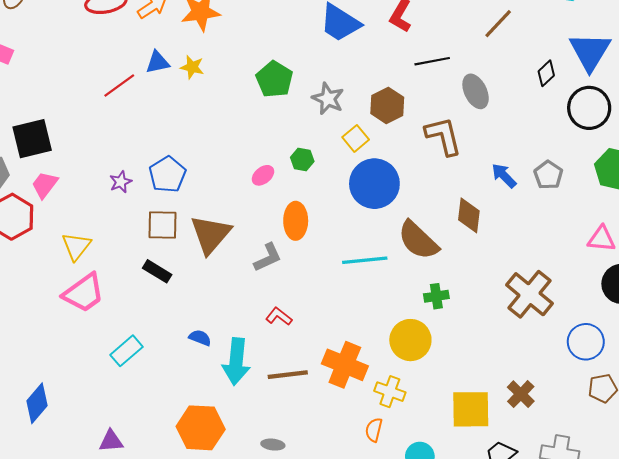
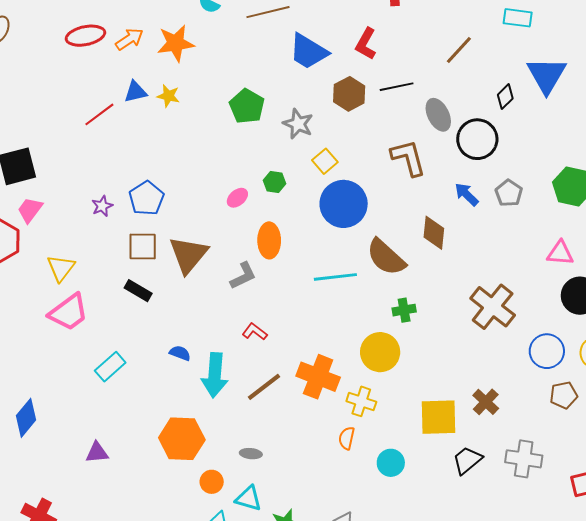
brown hexagon: (387, 105) -> (349, 94), moved
black circle: (589, 108) -> (477, 139), moved
brown line: (288, 375) -> (264, 387), turned -30

